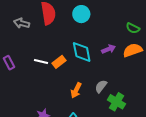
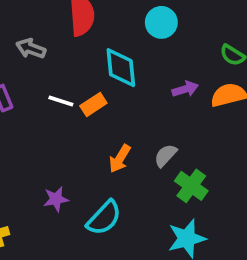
cyan circle: (81, 14) -> (161, 22), moved
gray arrow: (22, 23) -> (31, 49), moved
cyan diamond: (82, 52) -> (121, 68), moved

